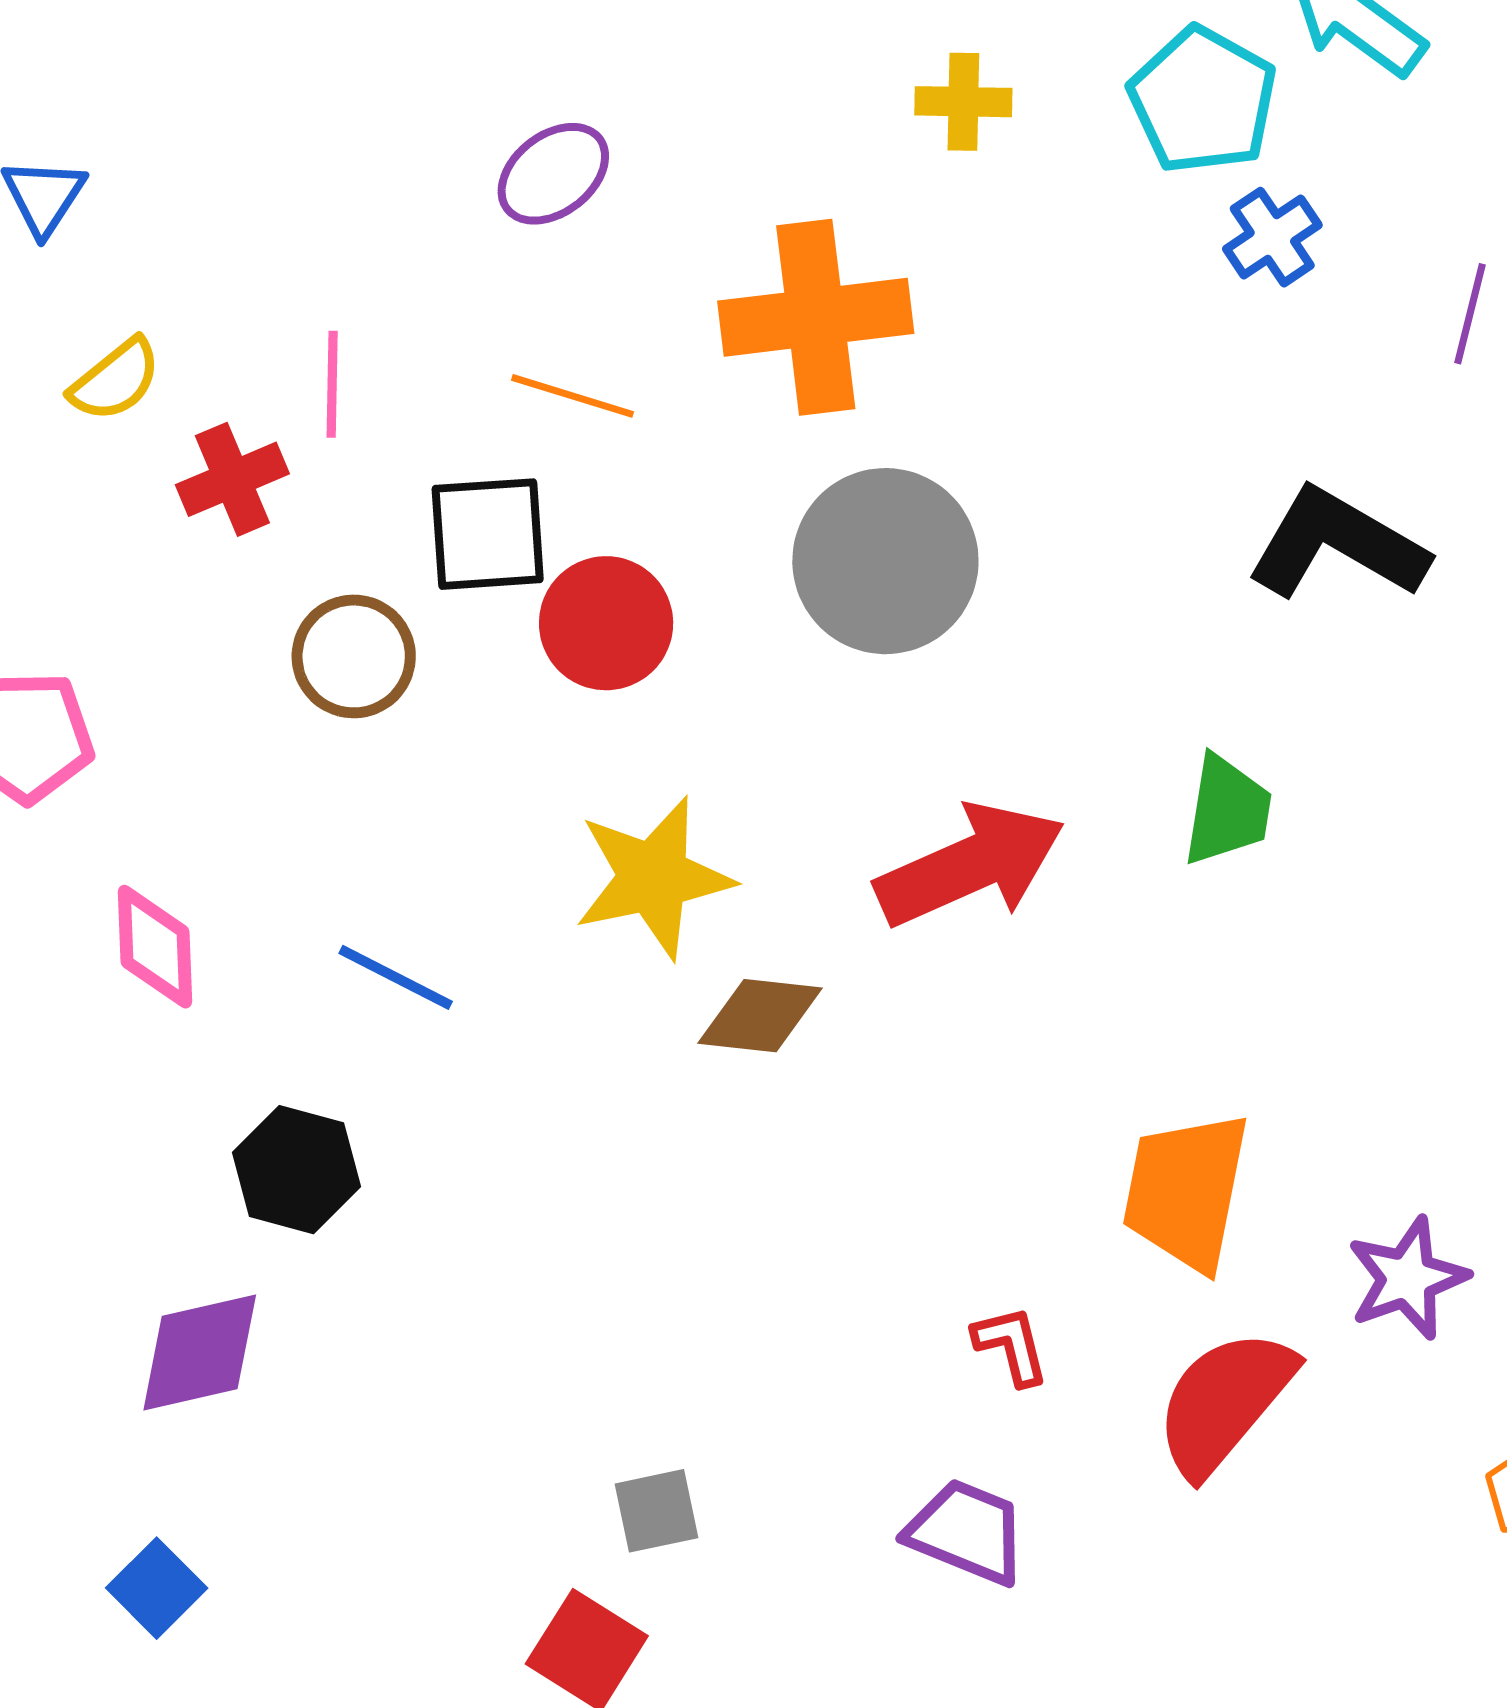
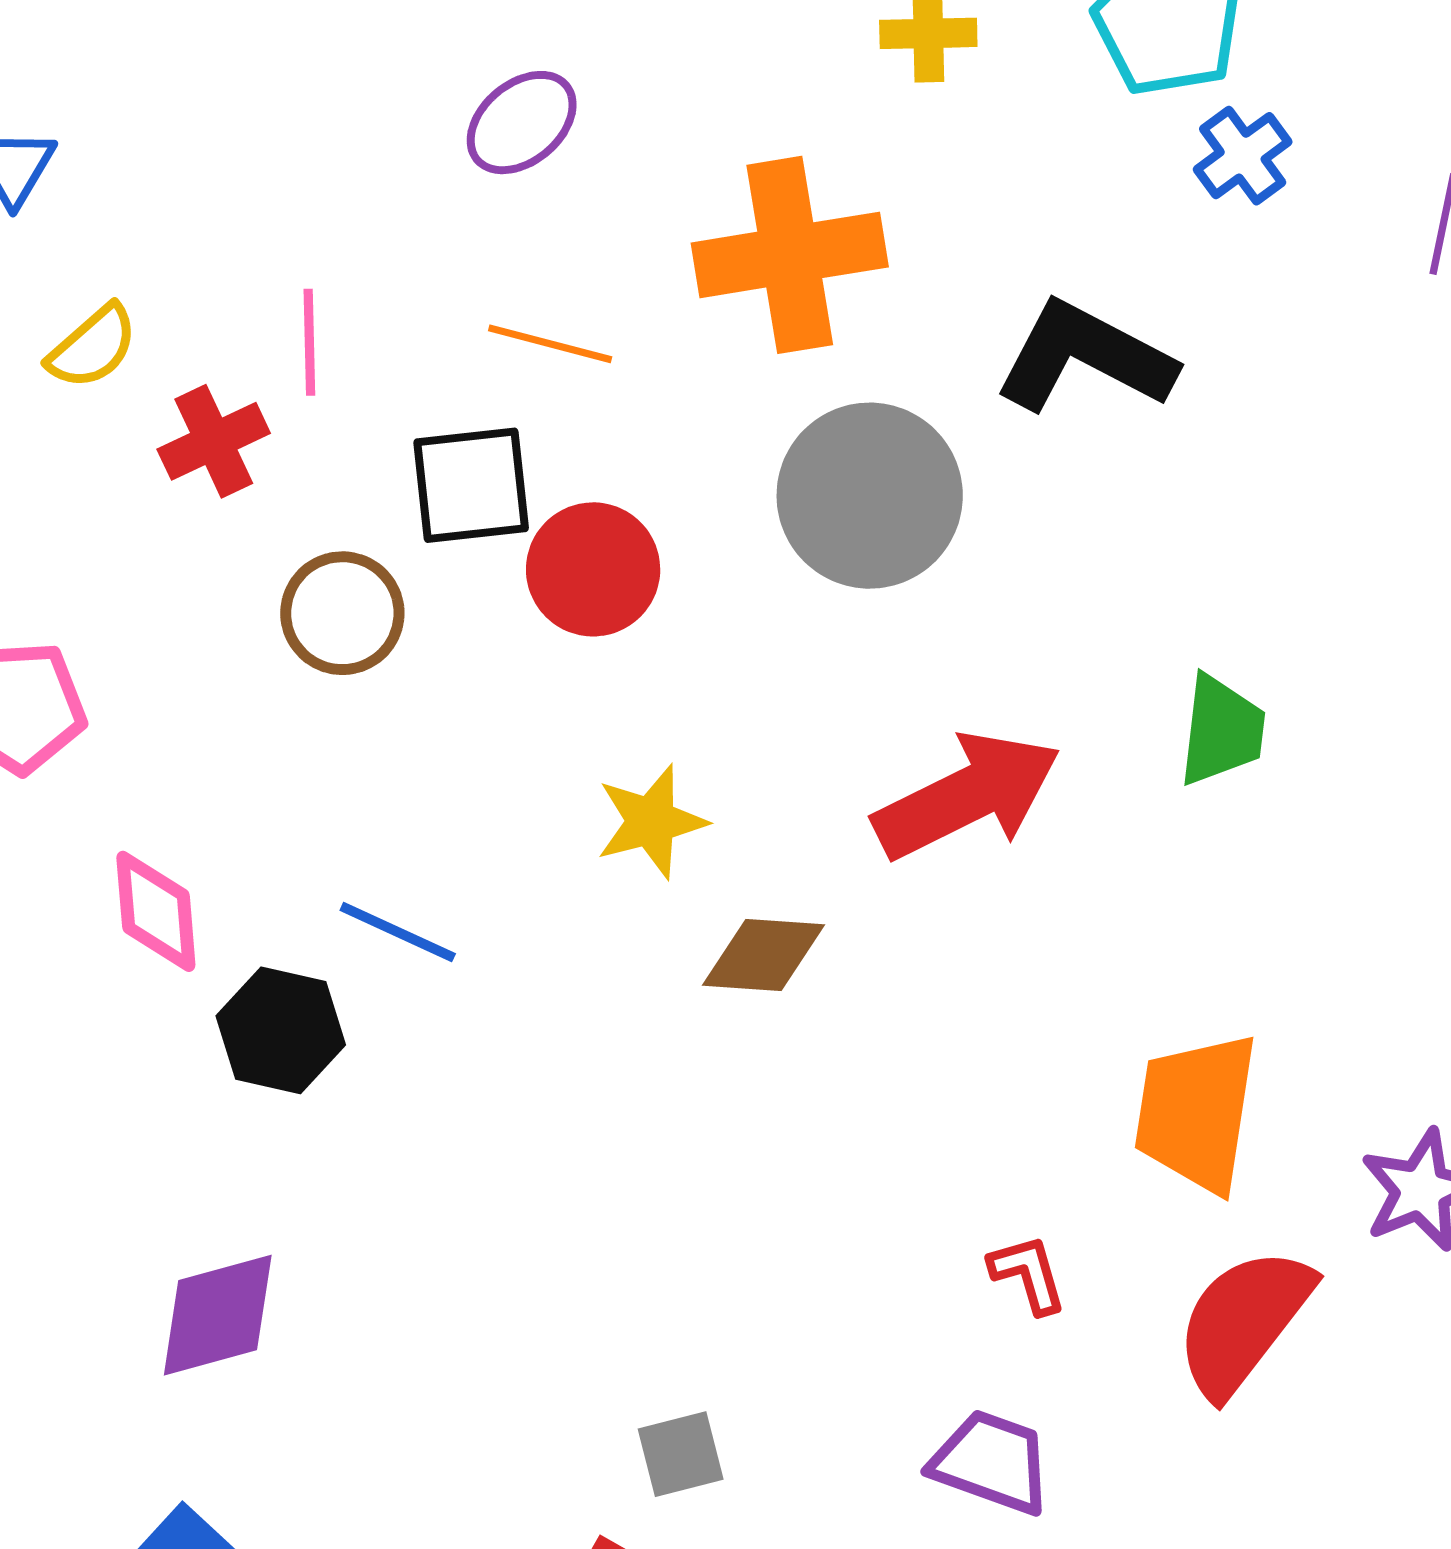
black L-shape: (1337, 544) -> (1085, 357), moved
yellow star: (653, 878) -> (651, 822), size x0.7
black hexagon: (296, 1170) -> (281, 1030), moved

